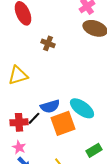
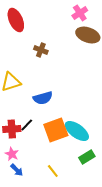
blue semicircle: (50, 106) -> (43, 98), moved
cyan ellipse: (82, 108) -> (77, 131), moved

